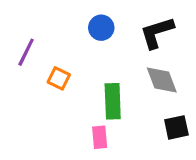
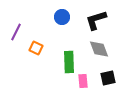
pink rectangle: (100, 137) -> (83, 81), moved

